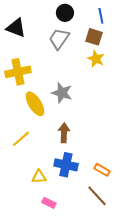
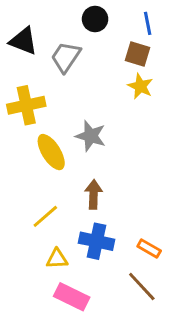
gray trapezoid: (59, 39) -> (66, 57), moved
yellow line: (21, 139) -> (45, 216), moved
pink rectangle: (49, 203) -> (72, 297), size x1.6

